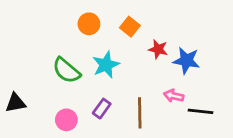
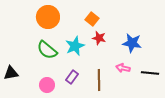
orange circle: (89, 24) -> (48, 17), moved, size x1.5
red star: (158, 49) -> (99, 38), moved
black line: (200, 111) -> (150, 73), moved

